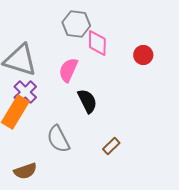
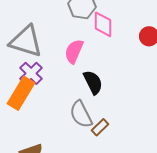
gray semicircle: (58, 139) -> (81, 114), moved
brown rectangle: (111, 146) -> (100, 127), moved

